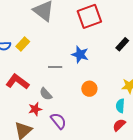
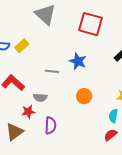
red square: (89, 16) -> (91, 24), turned 30
gray semicircle: (46, 94) -> (40, 98), turned -48
purple semicircle: (58, 121) -> (50, 125), turned 36

